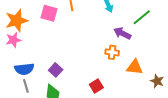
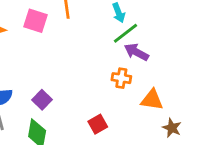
green line: (142, 17) -> (125, 33), moved
brown star: (157, 81) -> (172, 128), moved

